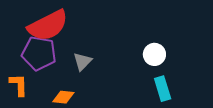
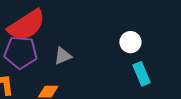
gray triangle: (82, 61) -> (63, 56), turned 30

